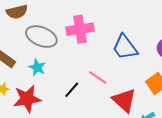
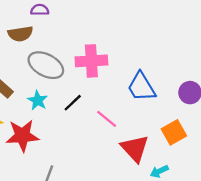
black line: (72, 90) -> (73, 103), moved

